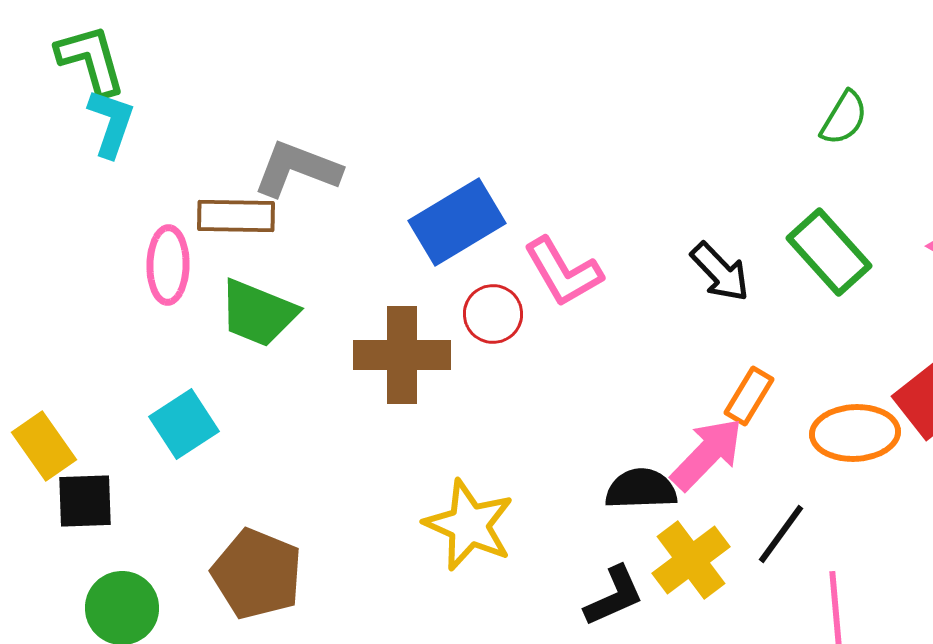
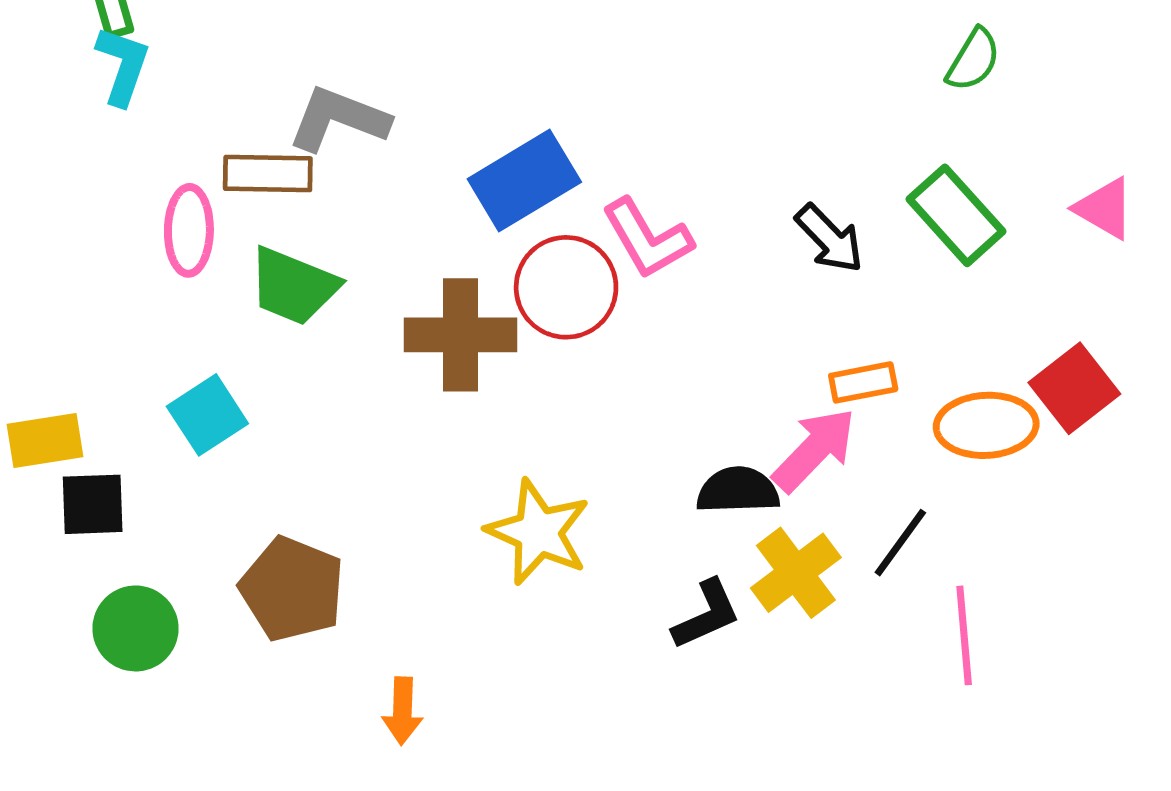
red circle: (493, 314) -> (566, 287), size x1.5
orange rectangle: (749, 396) -> (863, 382), turned 48
yellow rectangle: (44, 446) -> (45, 440), turned -64

